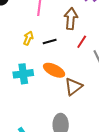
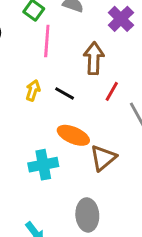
black line: (50, 41) -> (65, 93), turned 48
cyan cross: (23, 74) -> (43, 165), moved

